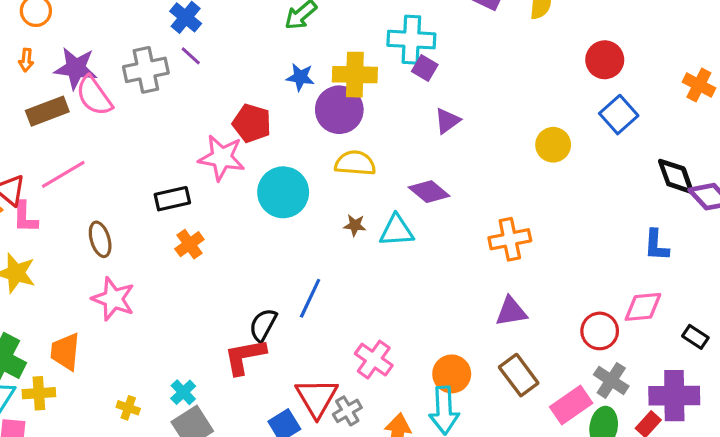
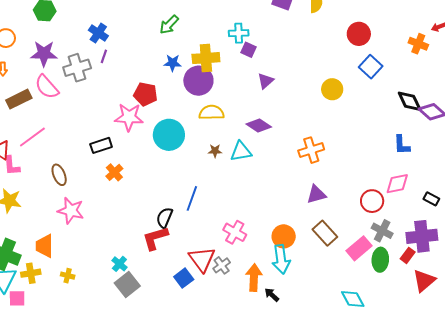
cyan cross: (411, 40) -> (239, 33), size x0.7
purple line: (191, 56) -> (104, 56), turned 72
purple star: (76, 68) -> (44, 54), moved
yellow cross: (128, 408) -> (68, 276), moved

